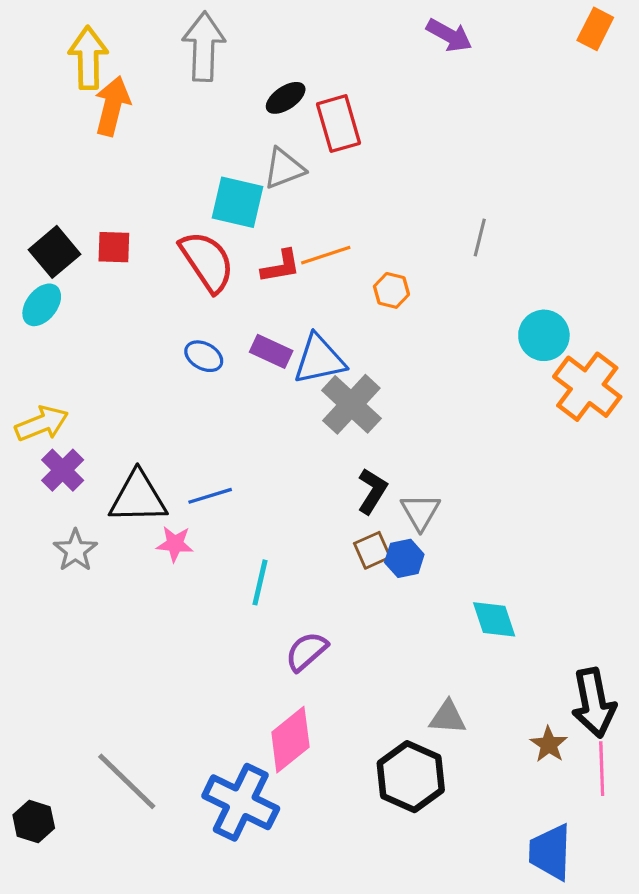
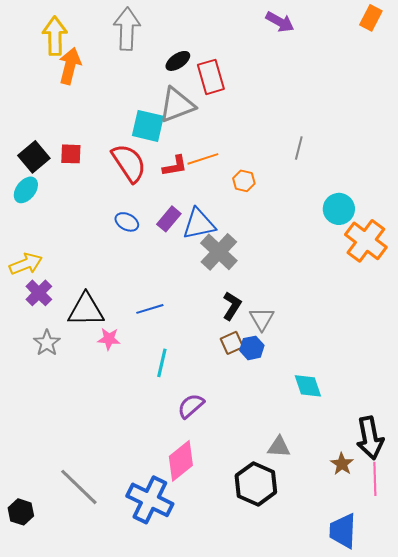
gray triangle: (284, 168) -> (177, 105), size x1.4
purple rectangle: (271, 351) -> (169, 219), turned -75
blue line: (210, 496) -> (150, 309), moved

